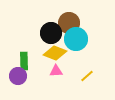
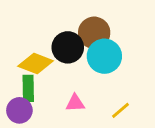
yellow diamond: (55, 53) -> (36, 64), moved

